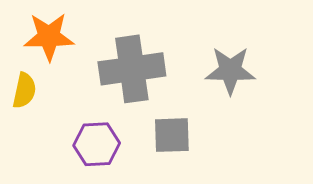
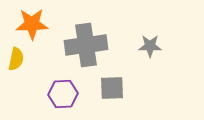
gray star: (230, 70) -> (150, 46), size x0.7

